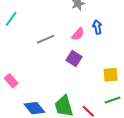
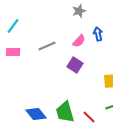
pink rectangle: (11, 81) -> (13, 52), moved, turned -48

